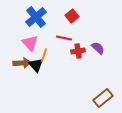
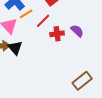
red line: (64, 38) -> (43, 21), turned -56
orange line: (44, 55) -> (26, 14), moved, turned 40

